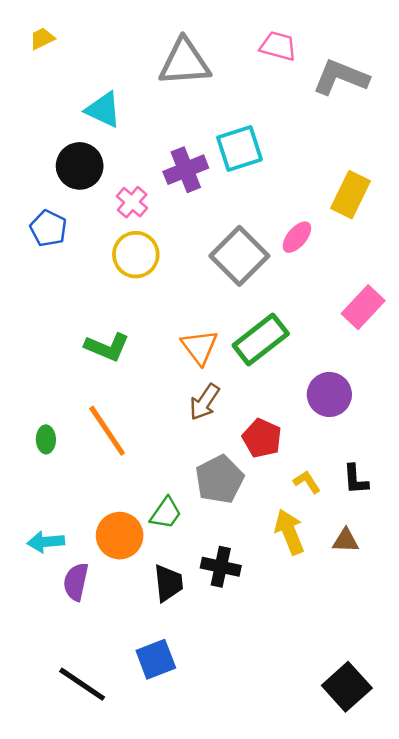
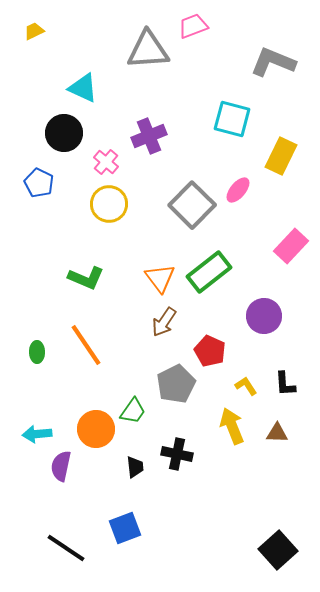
pink trapezoid: (278, 46) -> (193, 26), moved, turned -36
cyan square: (239, 148) -> (232, 119), moved, turned 33
black trapezoid: (168, 583) -> (135, 467), size x0.7

